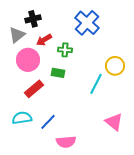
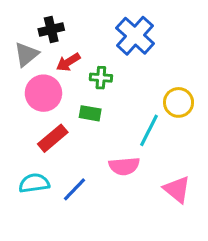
pink semicircle: (66, 142) -> (124, 166), moved

